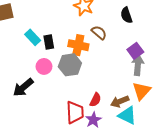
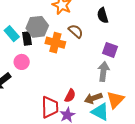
purple square: (135, 51) -> (110, 50), turned -35
gray hexagon: (70, 65) -> (37, 27), moved
gray arrow: (138, 65) -> (103, 71), moved
orange triangle: (142, 91) -> (115, 100), moved

